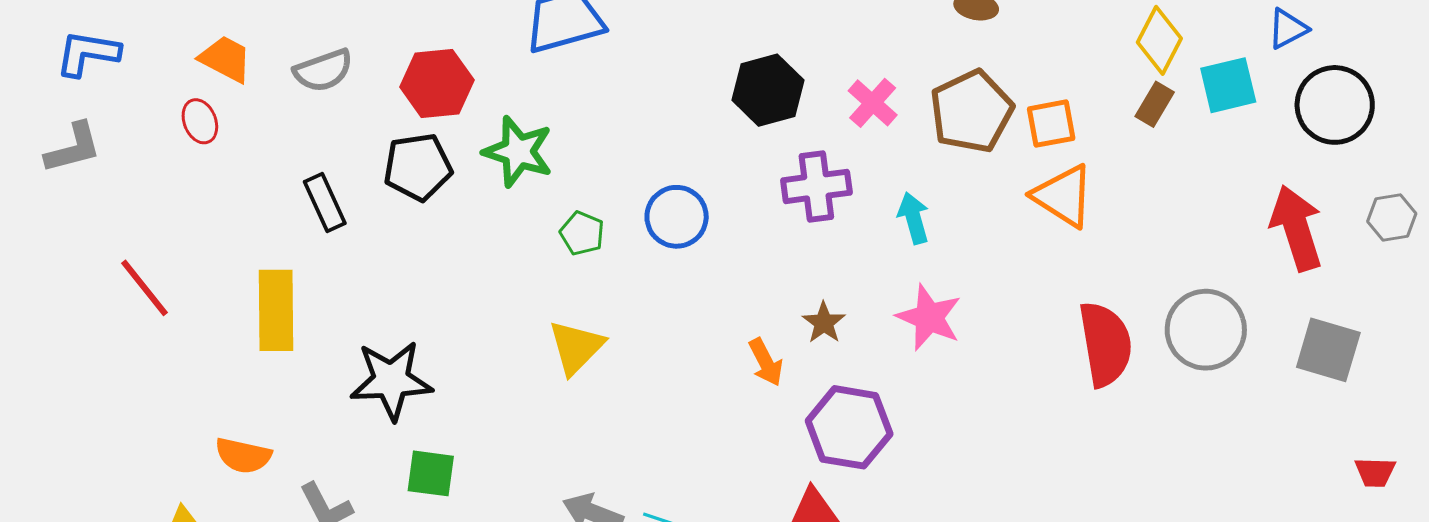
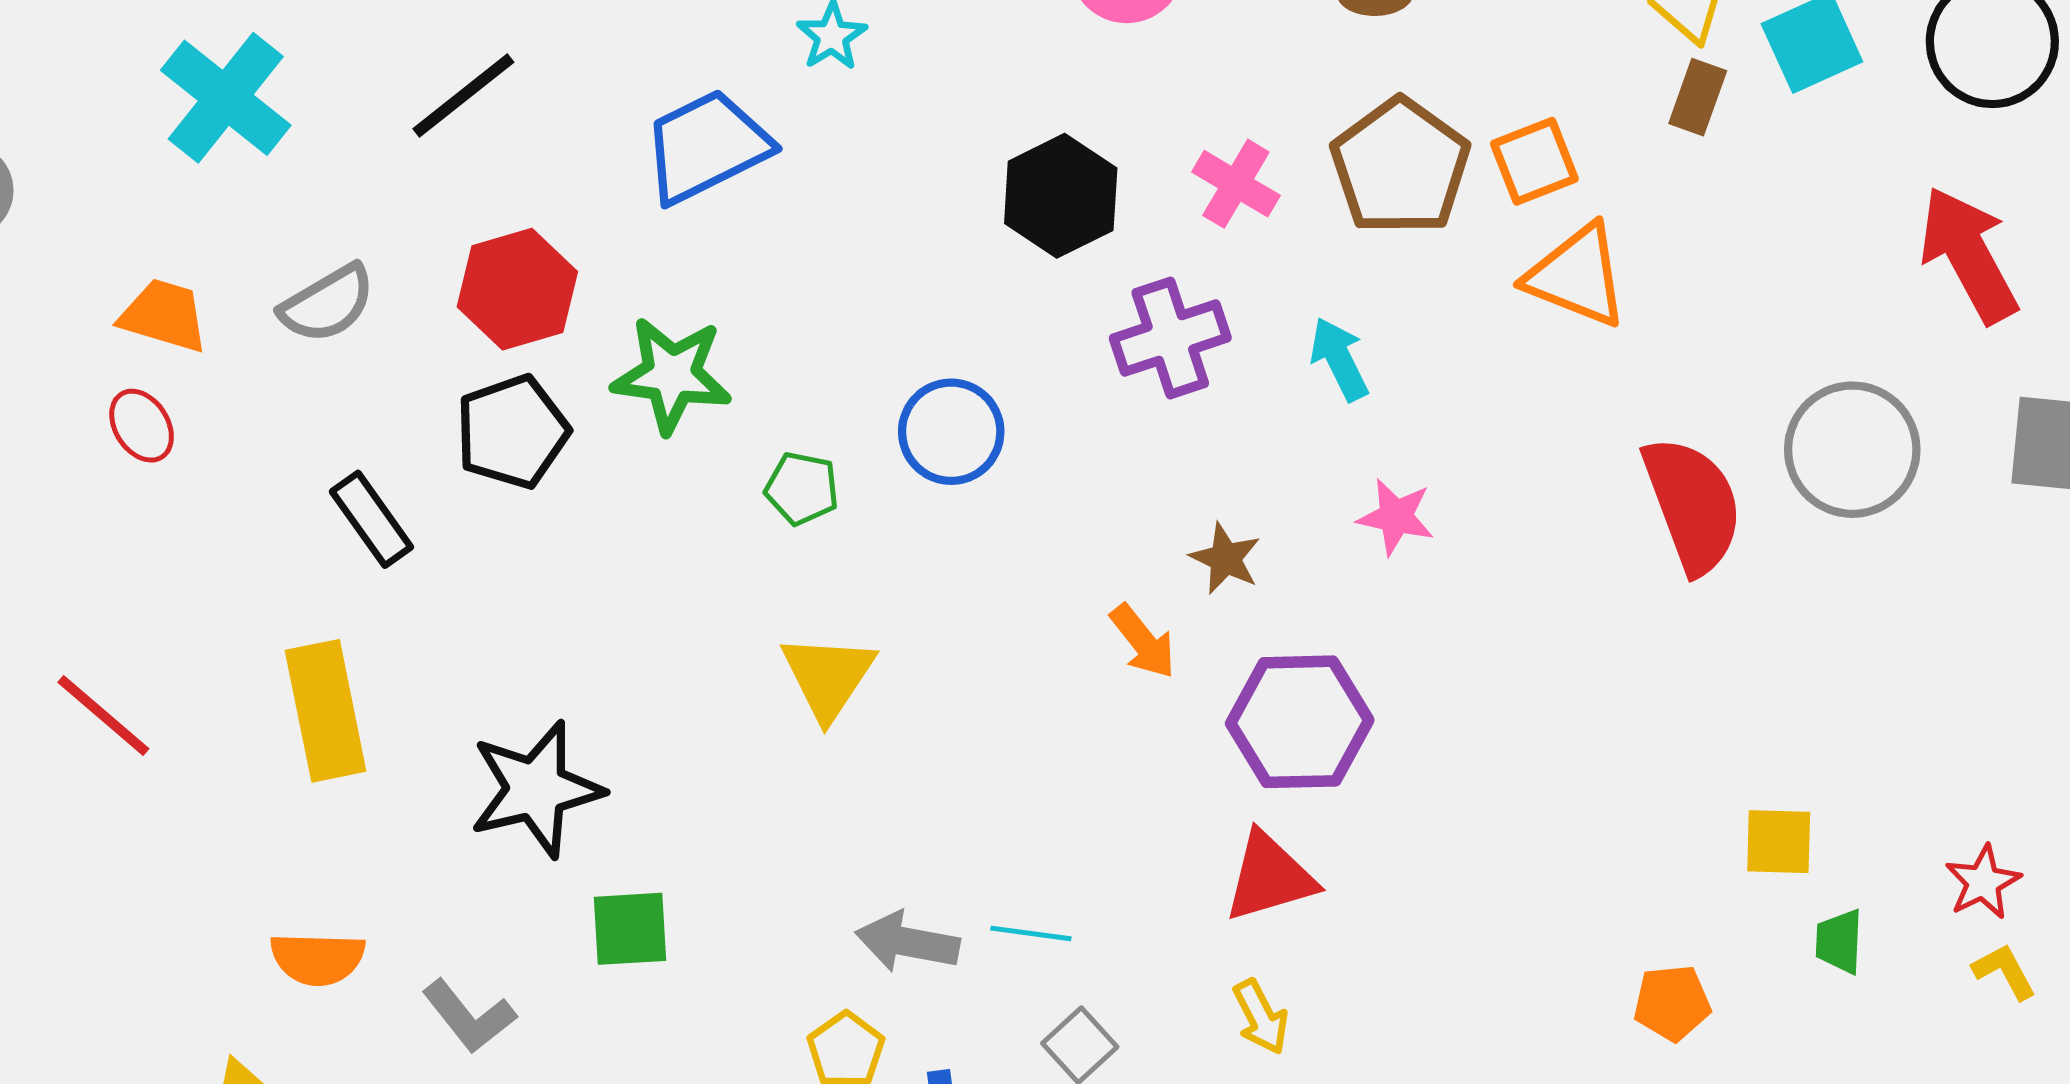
pink star: (929, 317) -> (1396, 517), size x0.7

